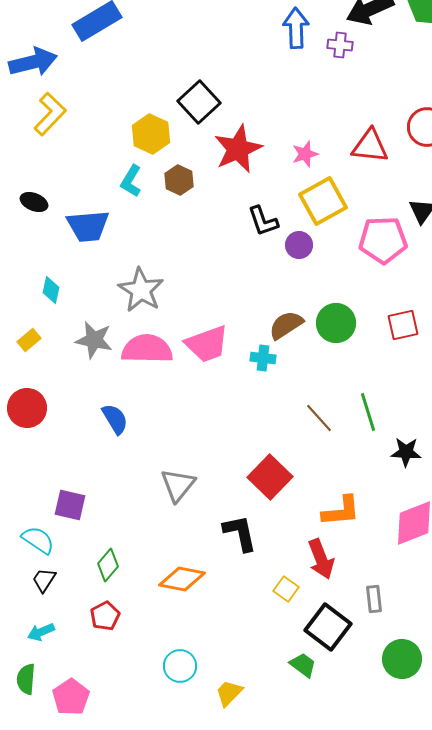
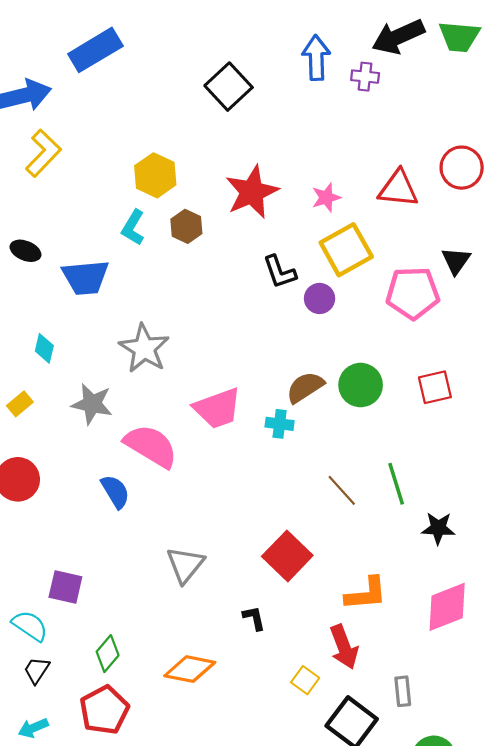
black square: (199, 102) -> (229, 87), moved
pink semicircle: (147, 349) -> (151, 446), moved, turned 30
black L-shape: (240, 533) -> (254, 618), size x0.6
red pentagon: (105, 616) -> (104, 710), size x1.5

